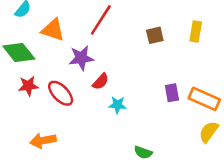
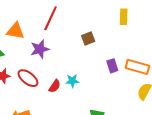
brown square: (155, 35) -> (88, 38), moved
red semicircle: (101, 81) -> (55, 86), moved

